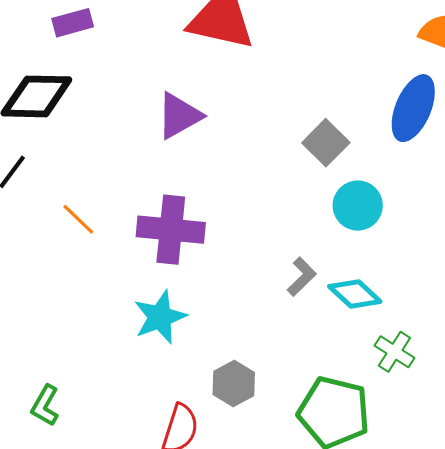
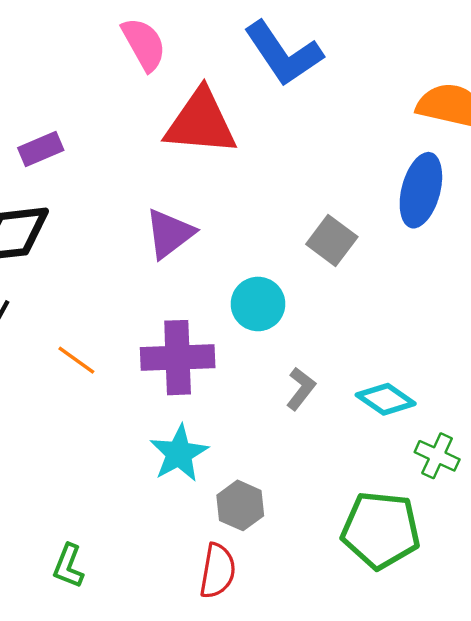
cyan circle: (358, 206) -> (258, 304), moved
gray L-shape: (302, 277) -> (301, 389), moved
gray hexagon: (234, 384) -> (240, 505), moved

